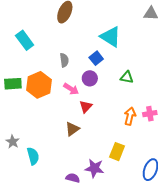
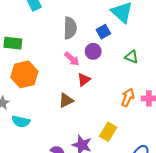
gray semicircle: (64, 60) -> (70, 28), size x1.5
orange hexagon: (39, 85) -> (24, 74), moved
cyan semicircle: (33, 156) -> (21, 121), turned 108

